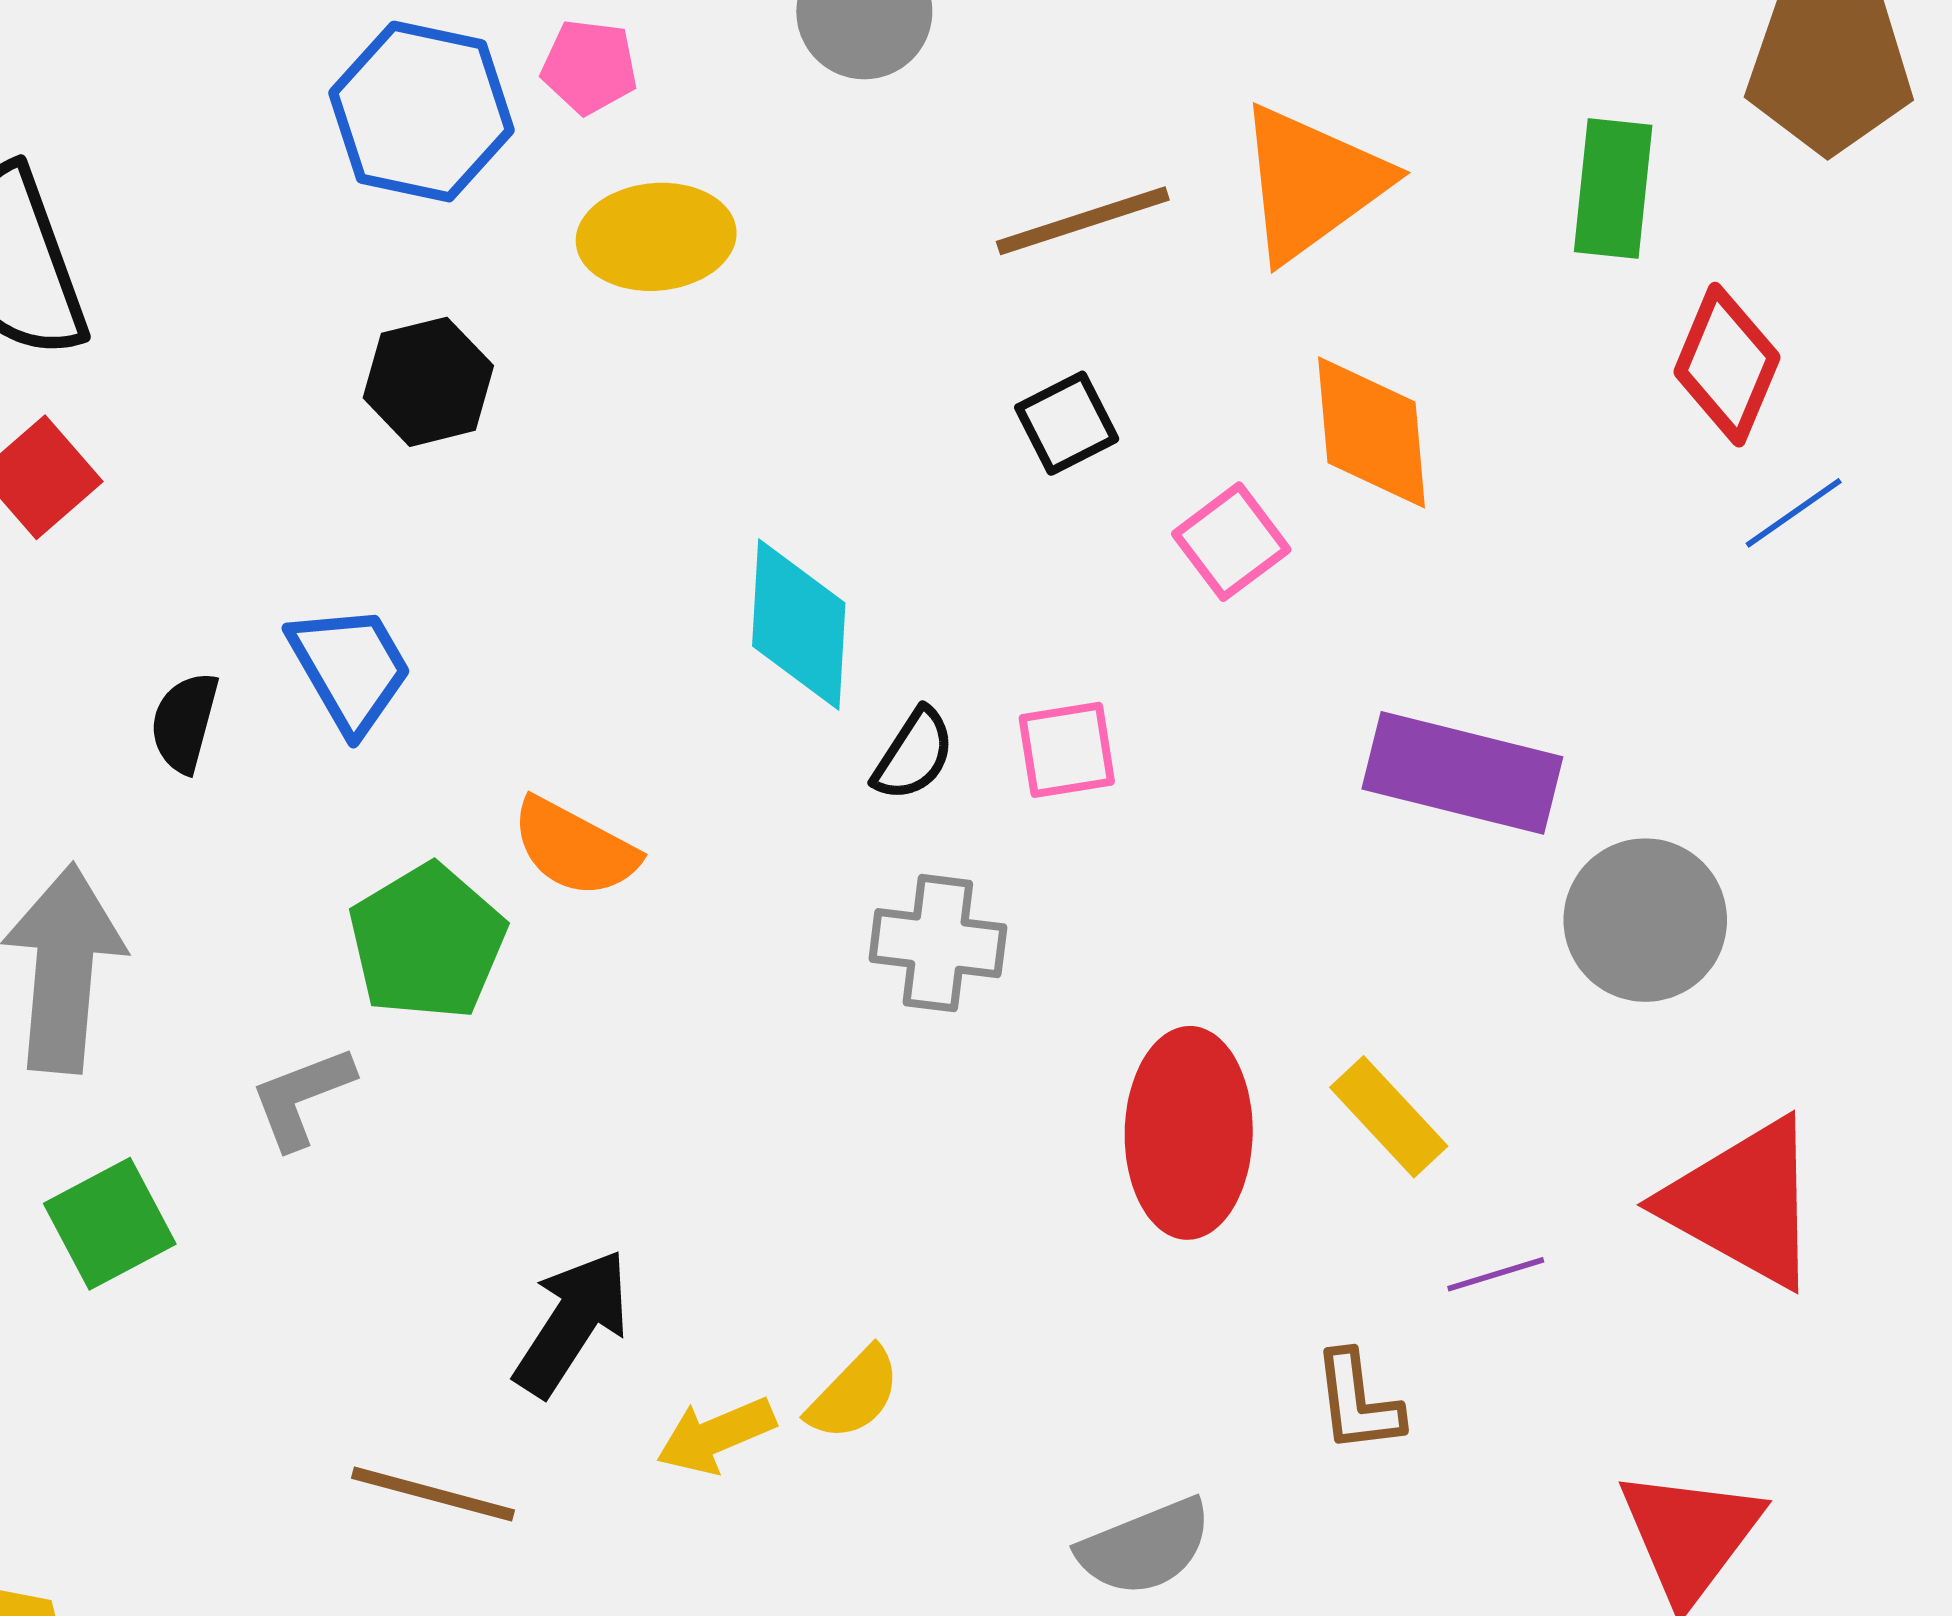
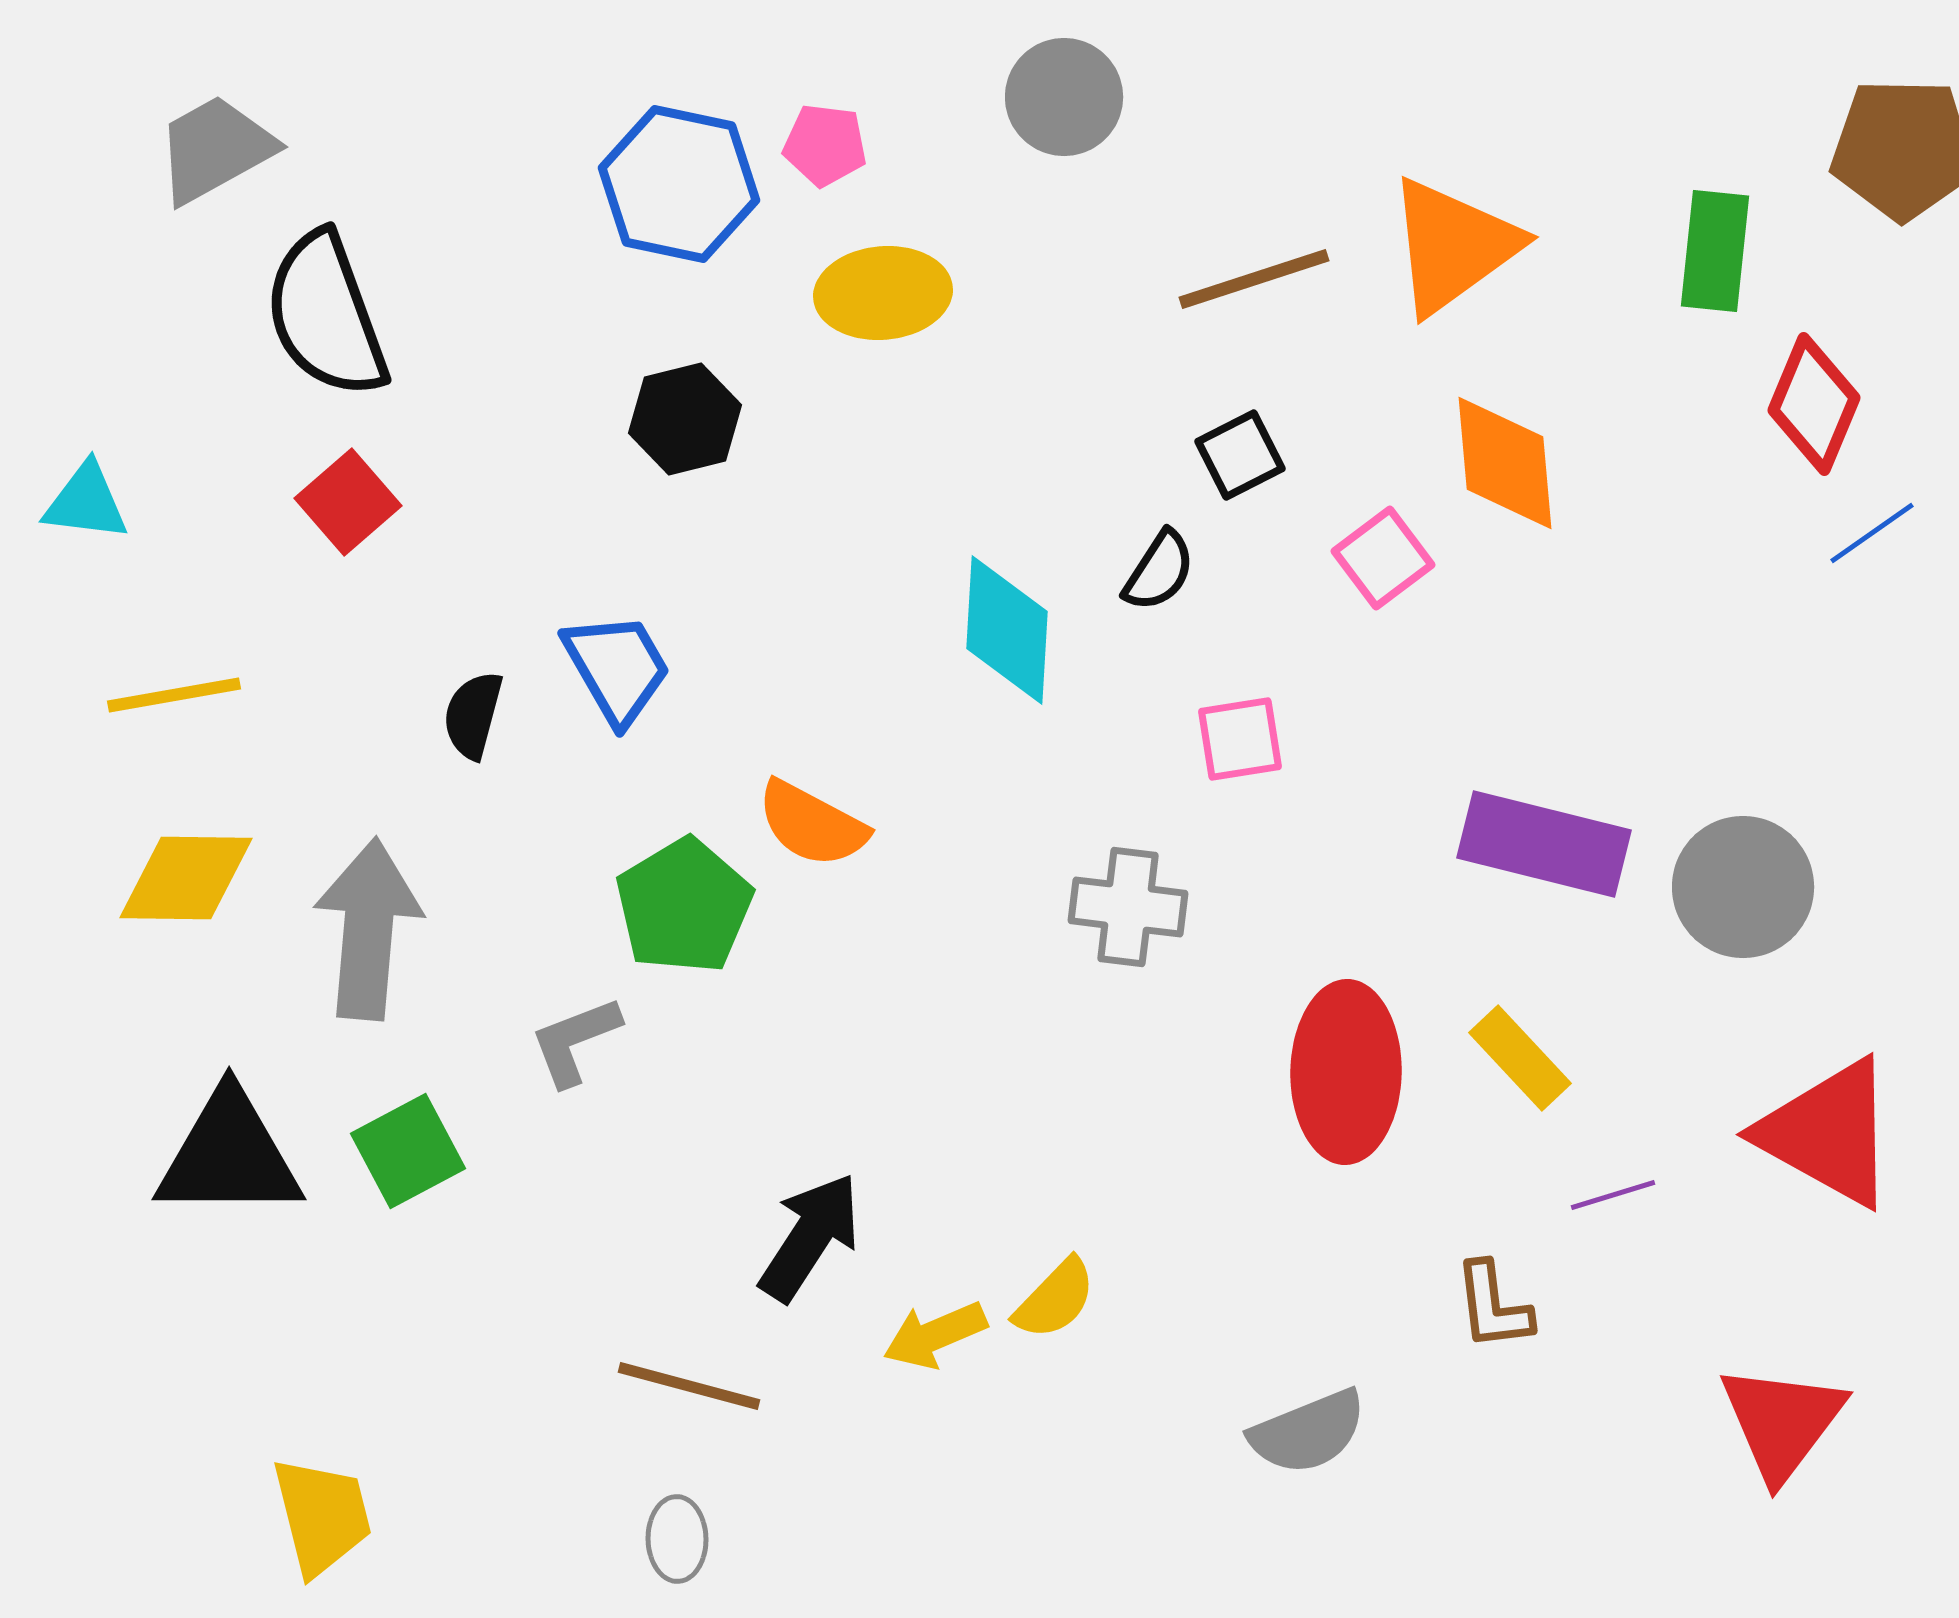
black semicircle: (914, 754) -> (1159, 571), moved
purple rectangle: (1462, 773) -> (1544, 844), moved

